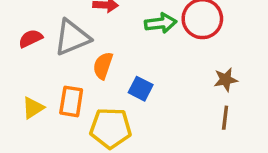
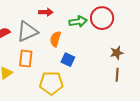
orange semicircle: (103, 66) -> (55, 39), moved
orange rectangle: (71, 101) -> (26, 59), moved

